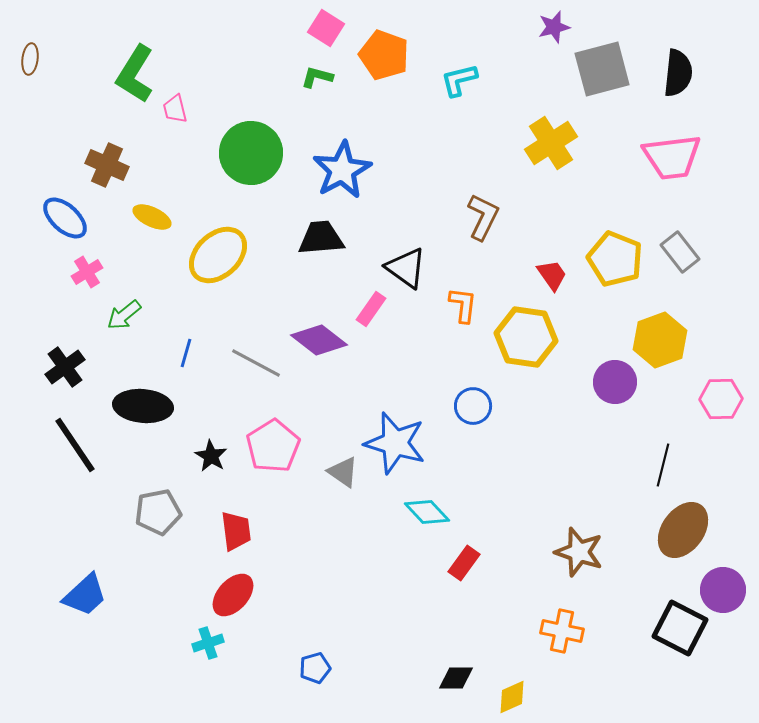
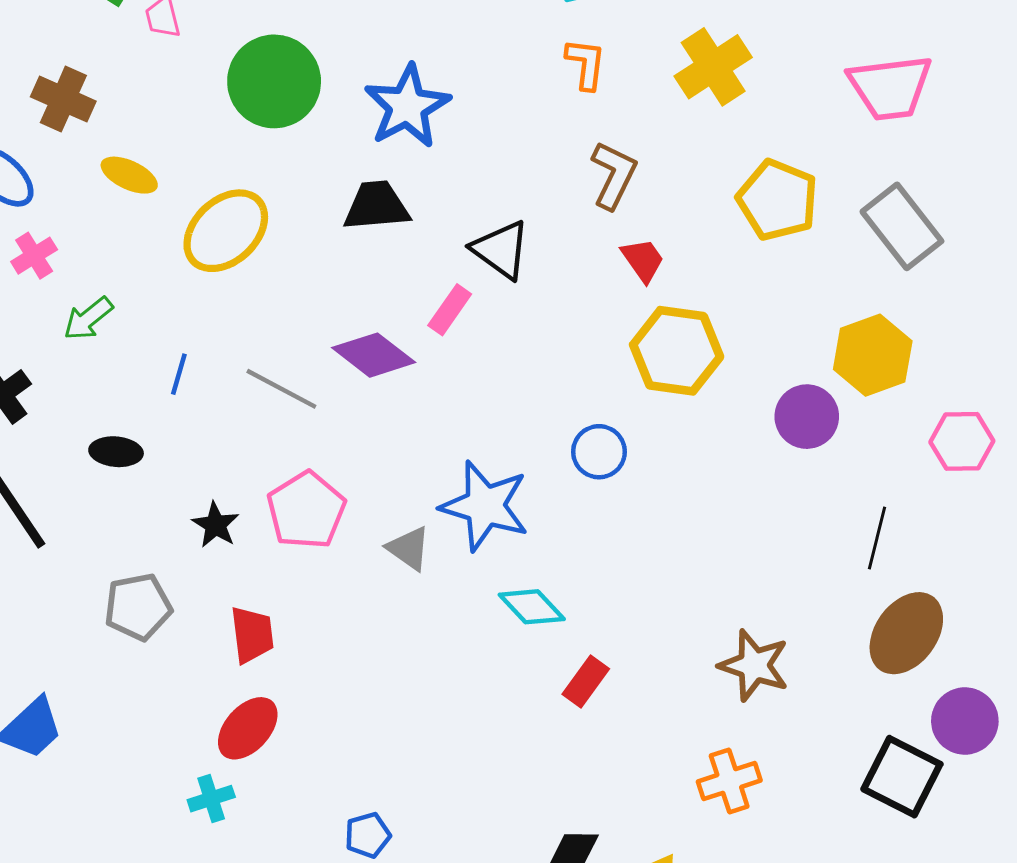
gray rectangle: (680, 252) -> (902, 226), size x1.4
yellow pentagon: (615, 259) -> (778, 200), moved
red trapezoid: (552, 275) -> (643, 260), moved
orange L-shape: (463, 305) -> (586, 64), moved
black ellipse: (143, 406) -> (116, 452), size x0.6
orange cross: (562, 631) -> (729, 781), turned -30

